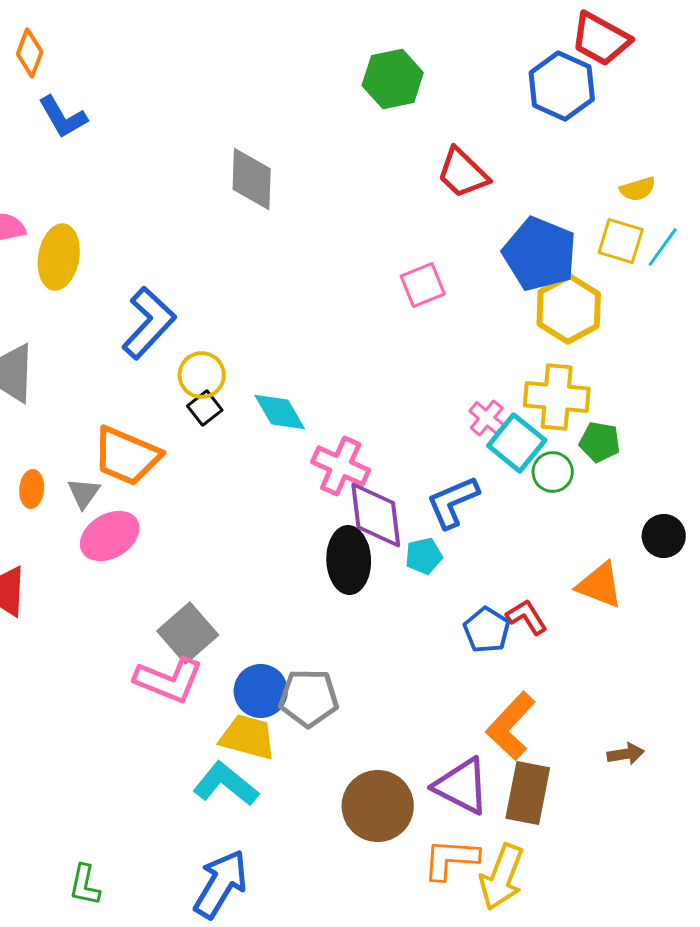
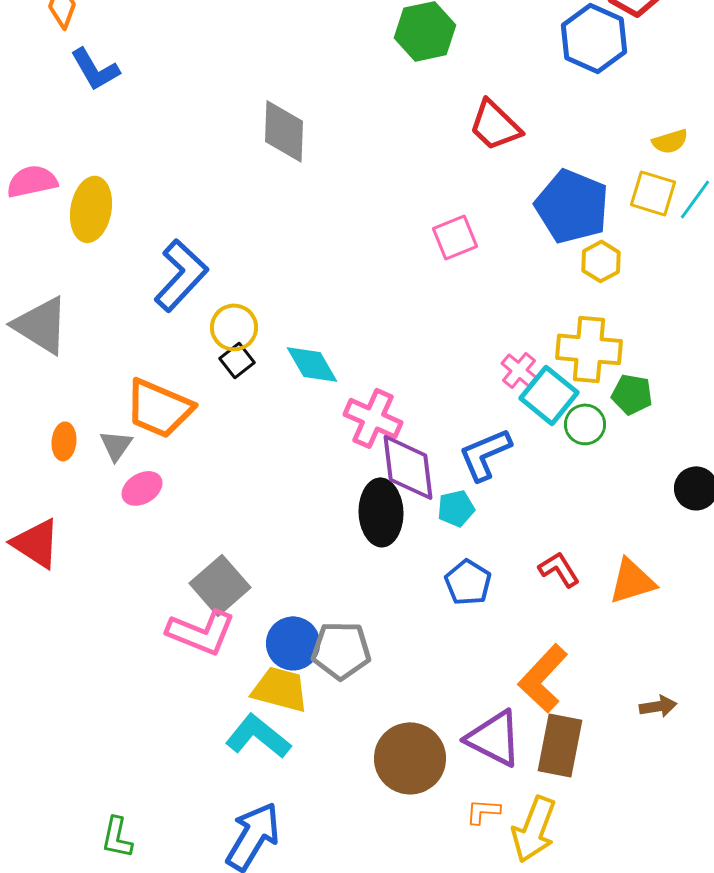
yellow hexagon: (569, 309) -> (601, 261), size x0.6
pink ellipse: (110, 536) -> (142, 488), size x0.7
orange triangle: (600, 585) -> (632, 581), moved, turned -38
blue pentagon: (487, 630) -> (468, 582), moved
orange L-shape: (451, 859) -> (483, 811), size x0.6

